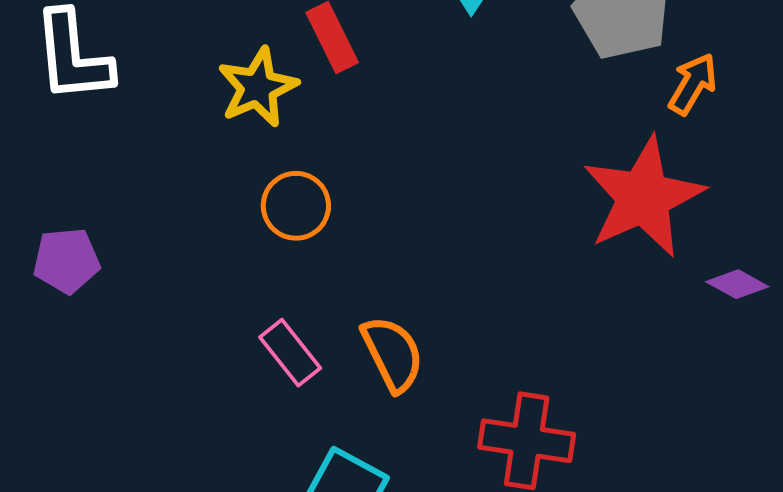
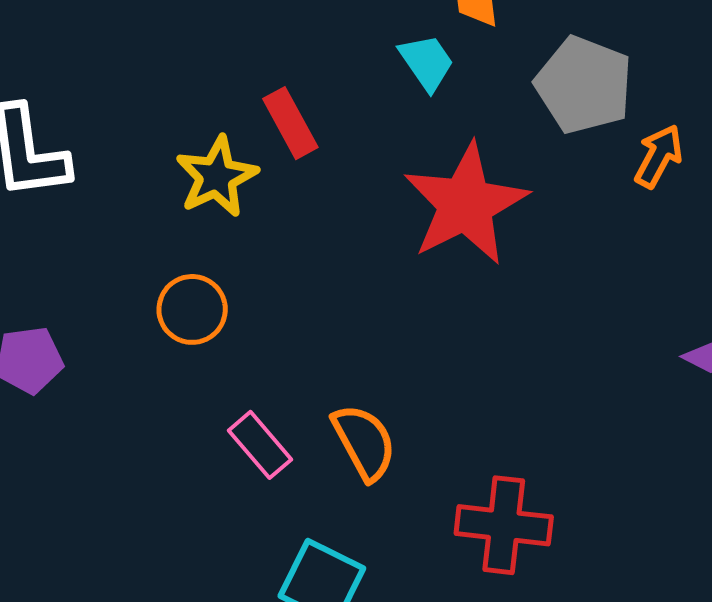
red star: (643, 197) -> (466, 204), moved
orange circle: (296, 206) -> (192, 309), moved

